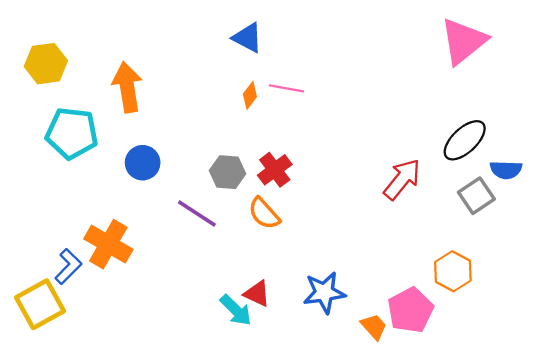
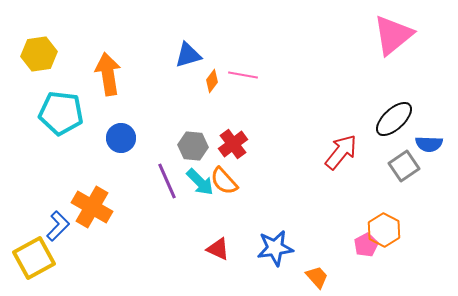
blue triangle: (248, 38) -> (188, 55), moved, turned -44
purple line: (197, 213) -> (167, 181), turned 33
cyan arrow: (236, 310) -> (200, 182), moved
pink pentagon: (410, 310) -> (366, 245), moved, size x0.6

